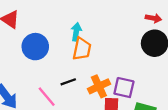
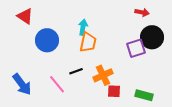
red arrow: (153, 18) -> (142, 12), moved
purple square: (124, 88) -> (136, 48), moved, turned -30

